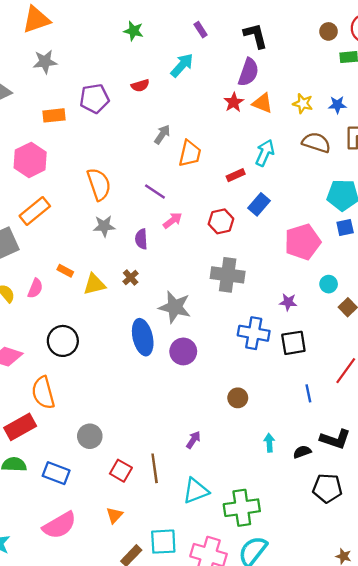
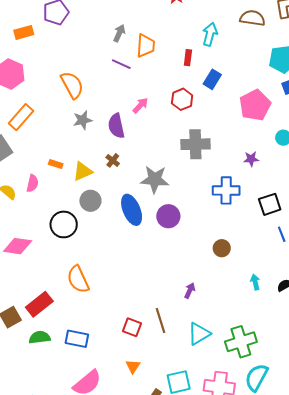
red rectangle: (236, 175) -> (188, 58), turned -49
purple line: (155, 191) -> (121, 64), moved
purple semicircle: (141, 239) -> (116, 126), size x1.4
black square: (293, 343) -> (270, 204), moved
orange semicircle: (43, 393) -> (78, 279), moved
gray circle: (90, 436) -> (90, 201), moved

